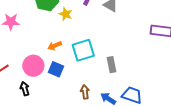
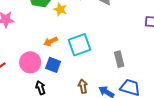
gray rectangle: (111, 65) -> (119, 59), moved
black arrow: (25, 89) -> (40, 88), moved

